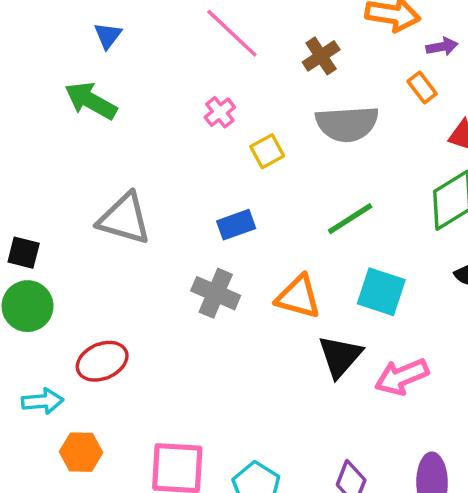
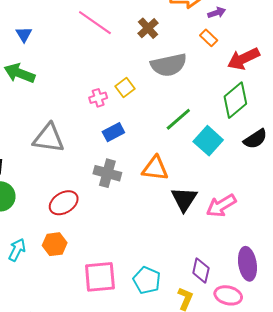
pink cross: (220, 112) -> (98, 98), moved, turned 30
cyan square: (381, 292) -> (208, 141), moved, turned 32
red ellipse: (102, 361) -> (64, 203), moved
cyan arrow: (43, 401) -> (17, 250), turned -50
orange hexagon: (81, 452) -> (55, 244), moved

